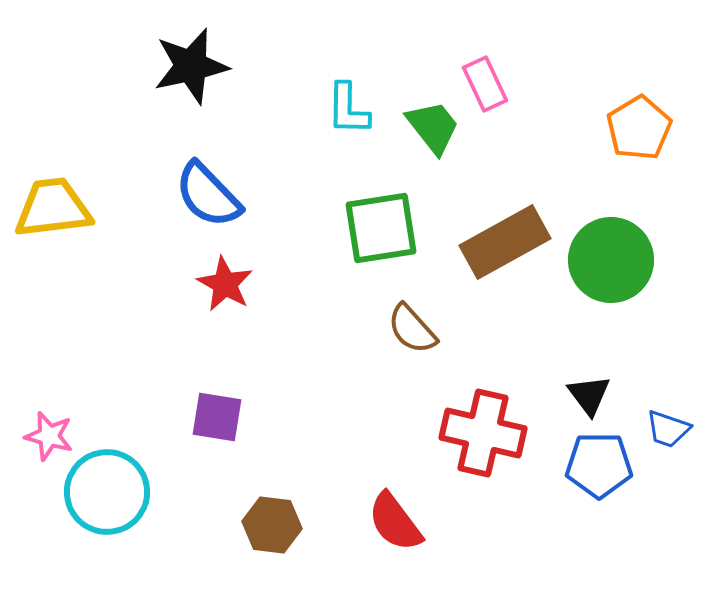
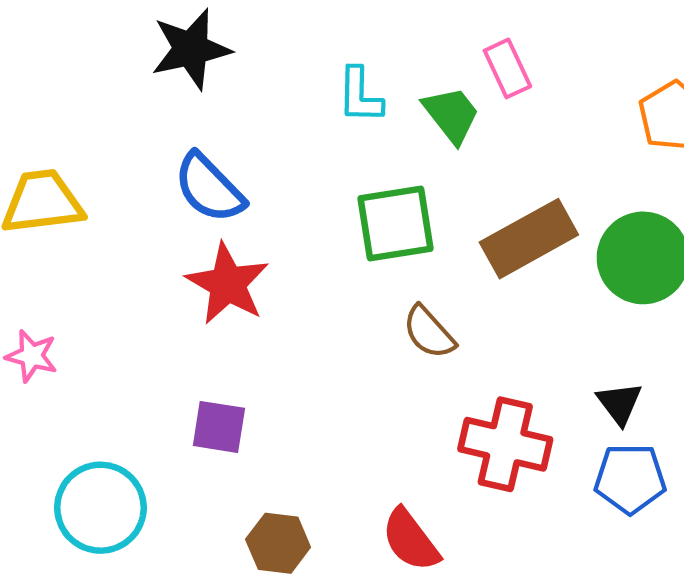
red star: (225, 284) -> (228, 284), size x1.4
pink star: (49, 436) -> (32, 356), moved

